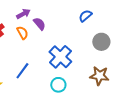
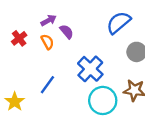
blue semicircle: (85, 16) -> (119, 23), size x1.6
cyan circle: (58, 85) -> (103, 100), moved, size x1.6

